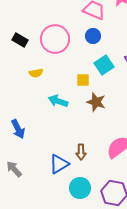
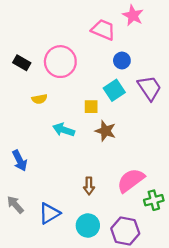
blue circle: (93, 36) -> (122, 60), moved
blue triangle: (59, 164) -> (49, 213), moved

